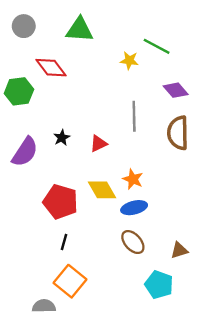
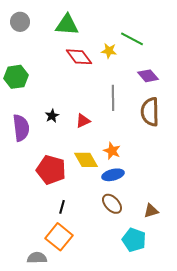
red diamond: (51, 68) -> (79, 57), moved
purple semicircle: (25, 152) -> (21, 128), turned -40
black line: (64, 242) -> (62, 207), moved

